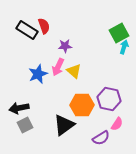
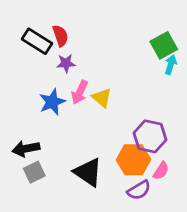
purple star: (65, 46) -> (66, 63), moved
orange hexagon: (82, 105) -> (133, 160), moved
black triangle: (64, 125) -> (88, 172), turned -50

